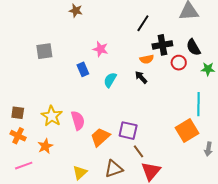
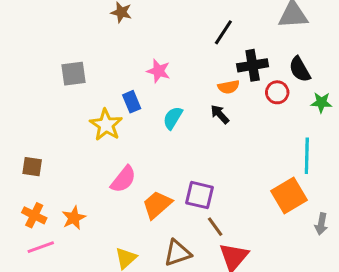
yellow star: (52, 116) -> (106, 125), moved
pink semicircle: (78, 121) -> (123, 179), turned 54
orange cross: (18, 136) -> (34, 215), moved

